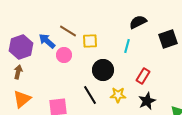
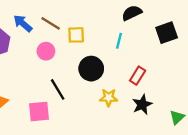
blue arrow: (47, 41) -> (23, 23), moved
black line: (90, 95) -> (58, 89), moved

